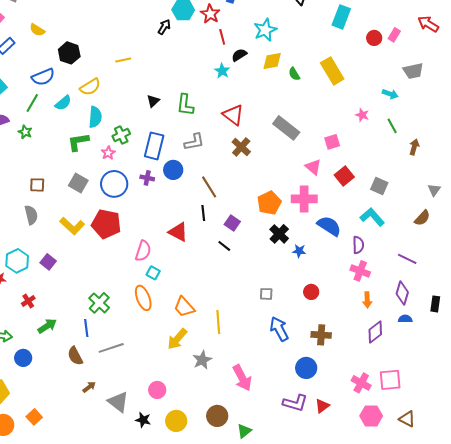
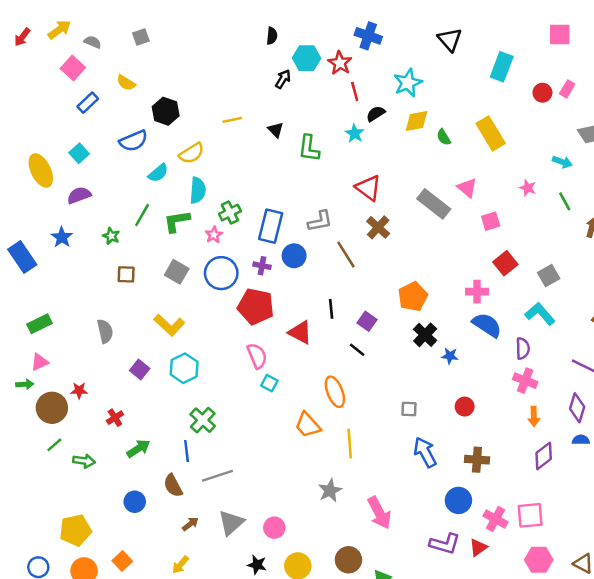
black triangle: (153, 101) -> (276, 130), moved, turned -32
green line: (32, 103) -> (142, 215), moved
green L-shape: (185, 105) -> (309, 148), moved
green star: (25, 132) -> (111, 236), moved
pink triangle: (313, 167) -> (467, 188), moved
gray square: (379, 186) -> (549, 276), turned 36
brown line: (209, 187) -> (346, 255), moved
pink cross: (304, 199) -> (477, 292), moved, size x0.7
gray semicircle: (31, 215) -> (105, 331), moved
red pentagon: (106, 224) -> (256, 306), moved
pink semicircle: (143, 251) -> (257, 356), turned -40
cyan hexagon: (17, 261) -> (184, 368), moved
orange ellipse: (143, 298) -> (335, 392), moved
yellow arrow: (177, 339) -> (180, 565), moved, size x0.7
blue circle: (23, 358) -> (135, 502), moved
pink square: (390, 380) -> (530, 515), moved
pink cross: (361, 383) -> (496, 519), moved
gray triangle: (118, 402) -> (231, 523), moved, turned 40

